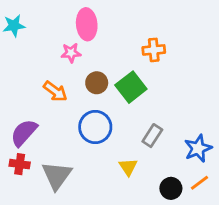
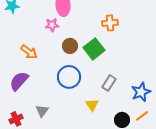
orange arrow: (55, 91) -> (29, 52), moved
red cross: (20, 164) -> (16, 119), moved, turned -32
gray triangle: (57, 176) -> (42, 111), size x0.6

